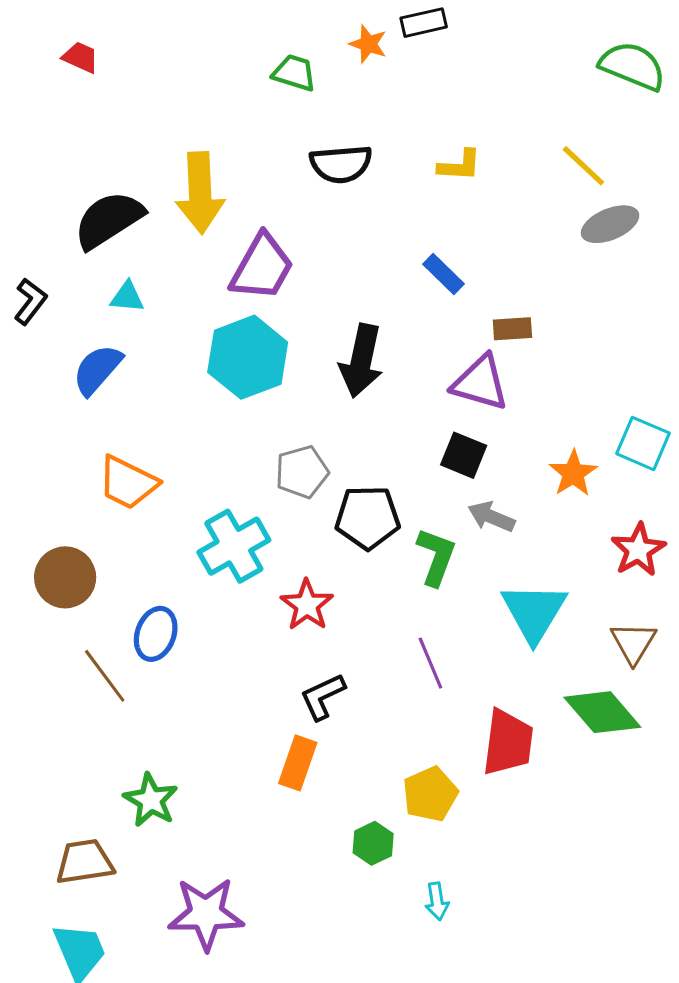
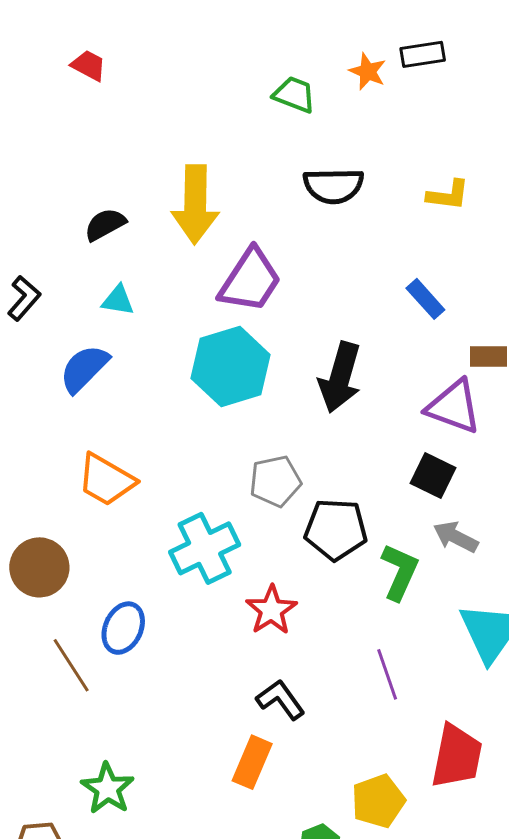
black semicircle: (109, 220) -> (105, 224), size x0.6
black L-shape: (323, 697) -> (281, 700), turned 75

